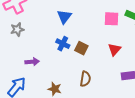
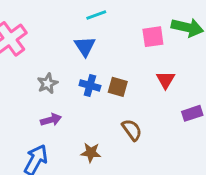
gray star: (17, 29) -> (47, 83), moved
brown semicircle: (85, 79) -> (132, 130), turned -35

